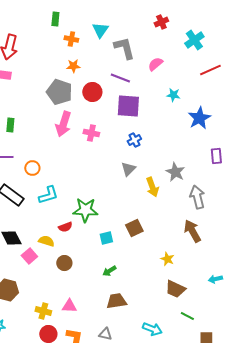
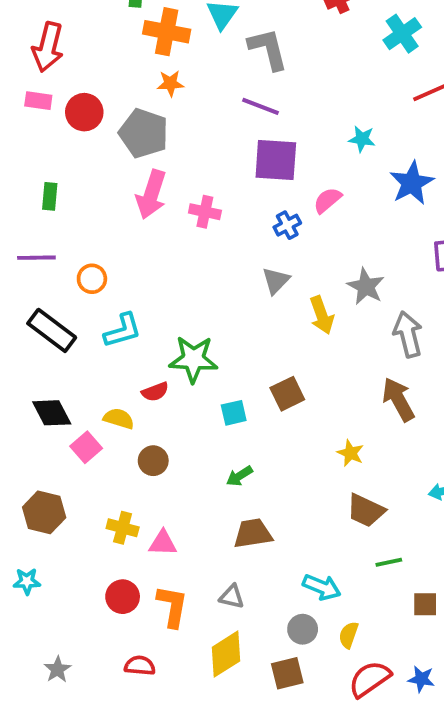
orange cross: (71, 39) -> (167, 32), size x1.6
pink semicircle: (155, 64) -> (327, 200), moved
red circle: (92, 92) -> (84, 112), moved
yellow cross: (43, 311) -> (123, 528), moved
green line: (187, 316) -> (389, 562), turned -40

